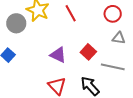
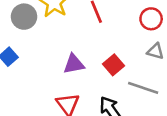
purple triangle: (58, 55) -> (74, 64), turned -42

